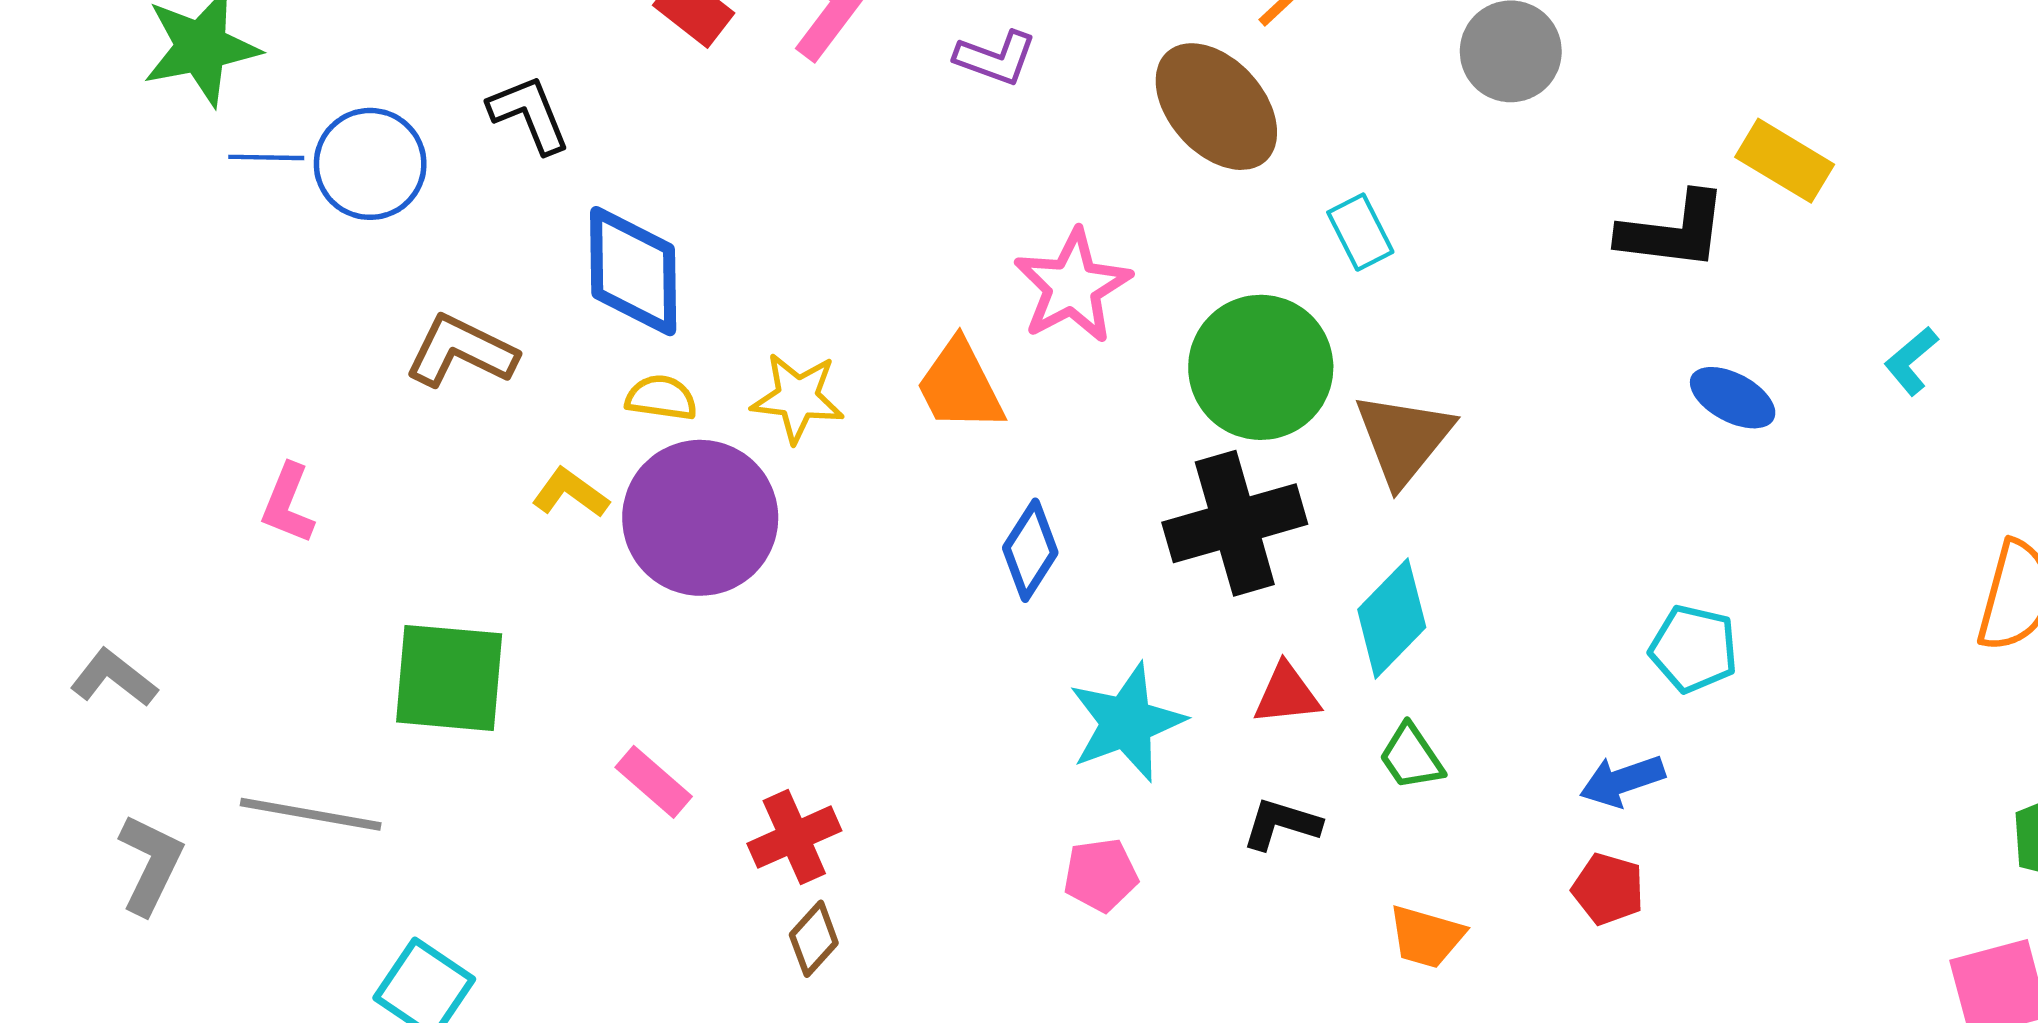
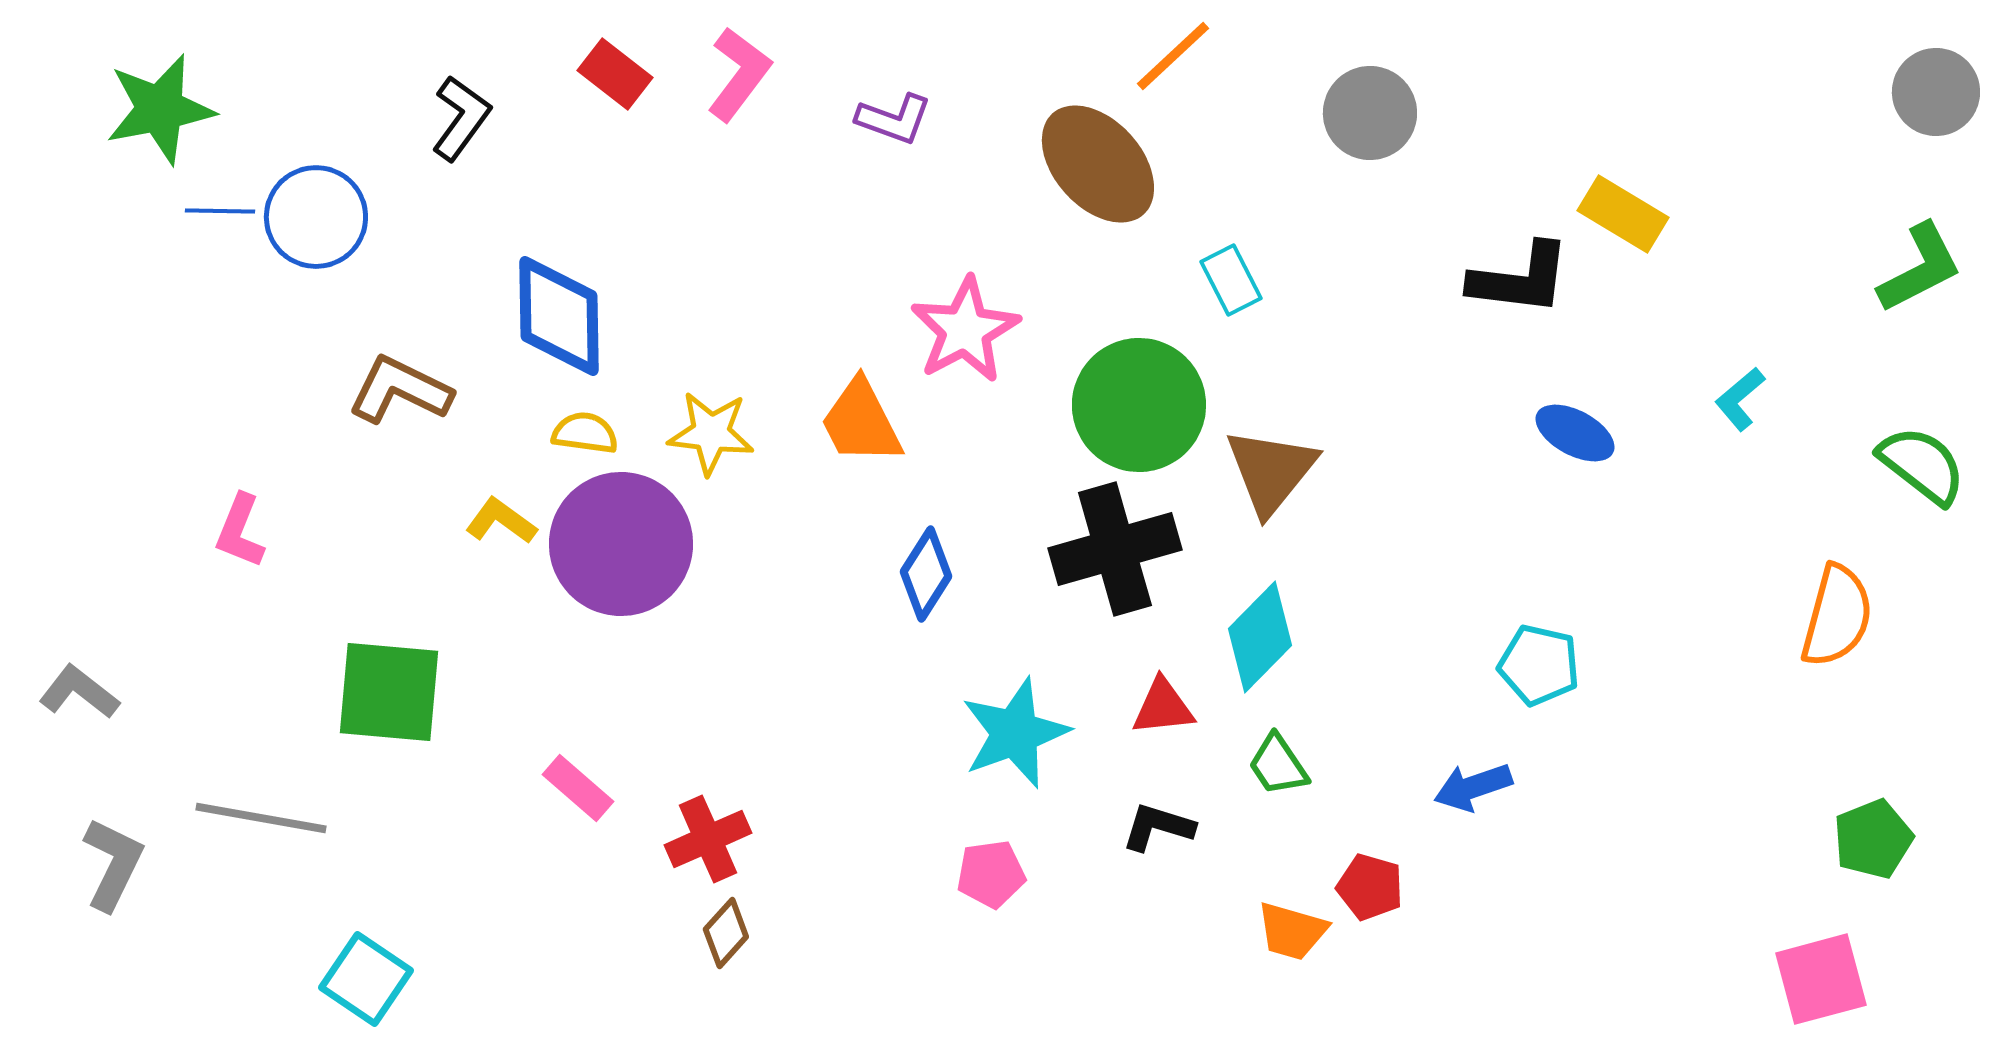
black L-shape: (529, 114) -> (461, 118), moved, turned 58
red pentagon: (1608, 889) -> (1370, 887), moved

